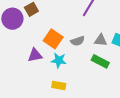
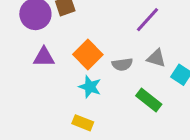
gray triangle: (101, 40) -> (156, 58), moved
purple triangle: (35, 55) -> (44, 57), moved

